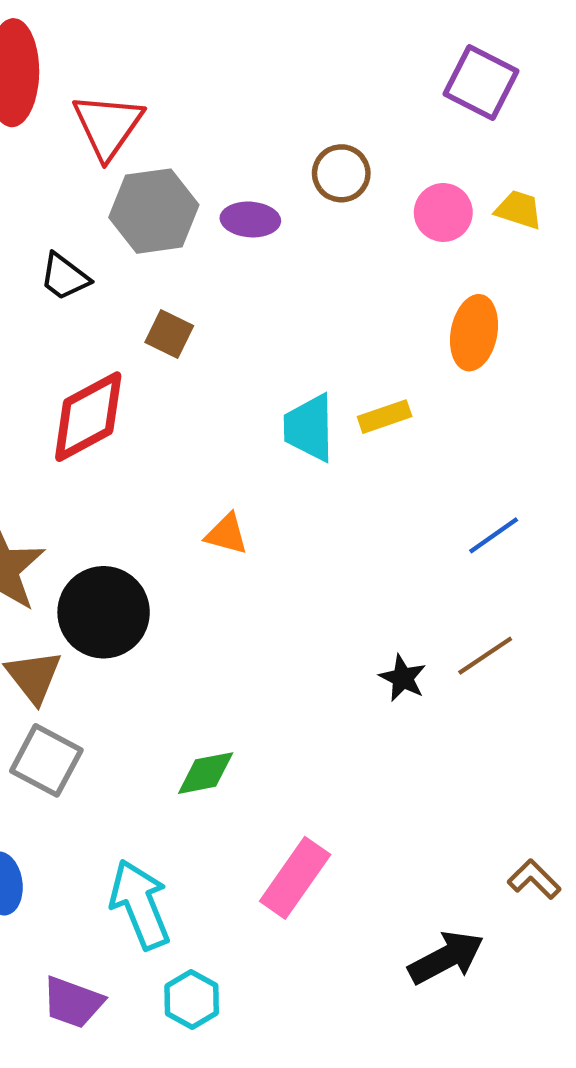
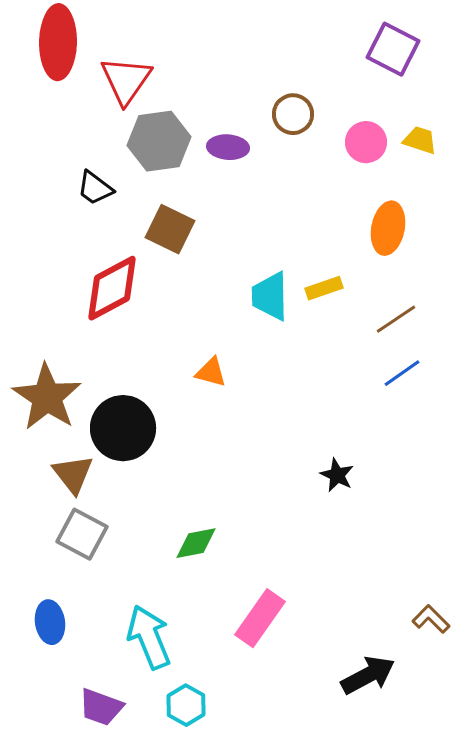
brown square: (169, 334) -> (170, 229), size x1.4
brown line: (485, 656) -> (396, 319), moved

